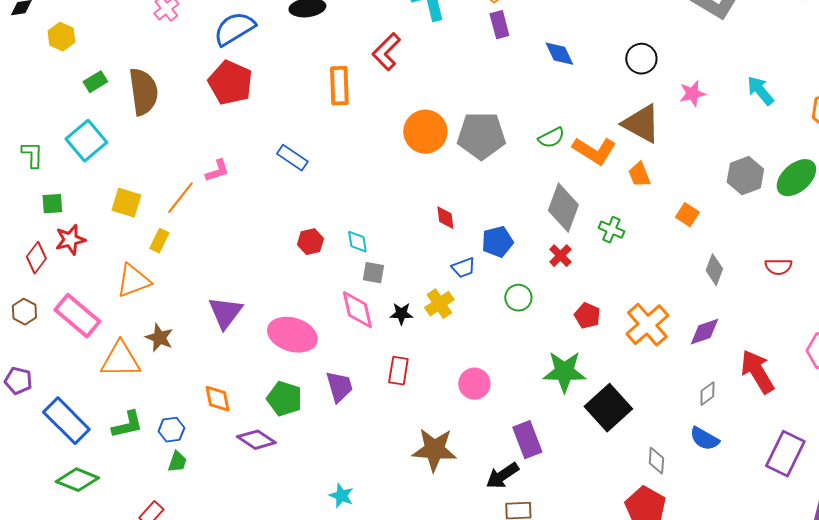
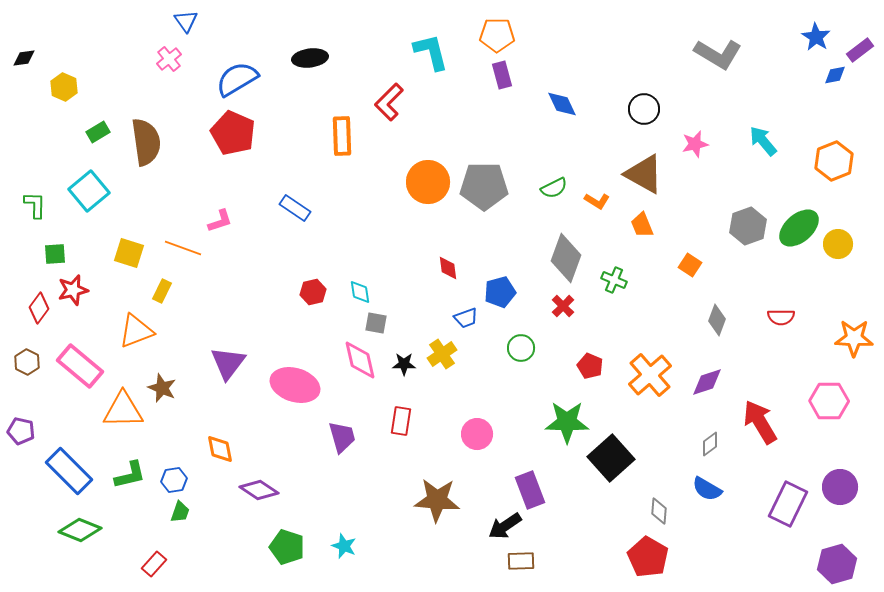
orange L-shape: (594, 151) -> (597, 201), size x0.6
orange line: (180, 198) -> (183, 248), turned 72
green pentagon: (284, 399) -> (287, 547), moved

